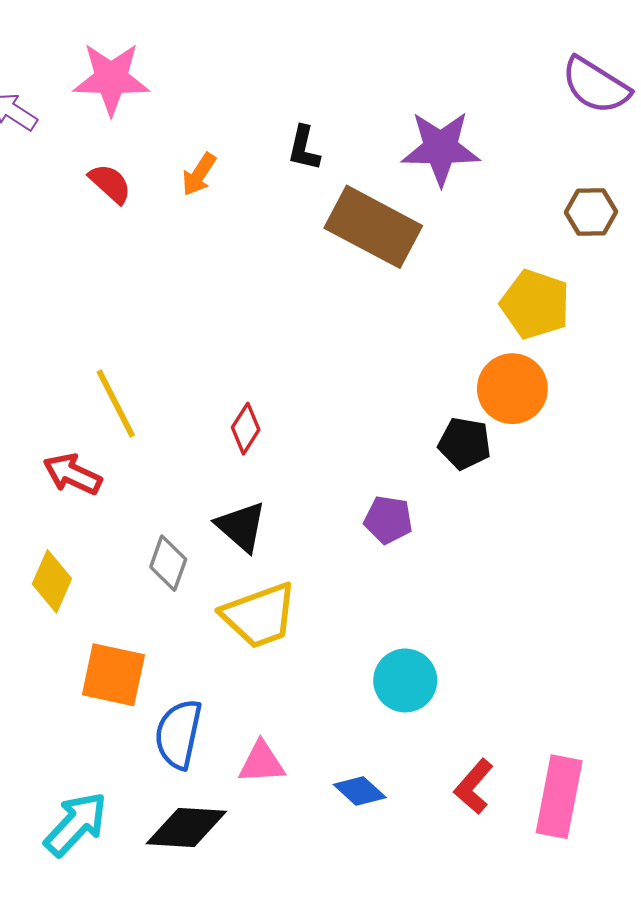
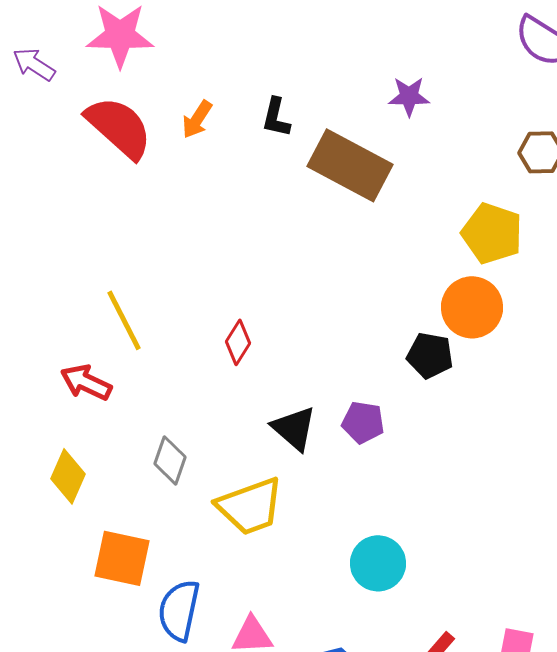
black L-shape: (304, 148) -> (276, 117), moved
purple star: (441, 148) -> (409, 96), size x0.6
red semicircle: (110, 184) -> (119, 127), size x1.8
black triangle: (241, 527) -> (294, 428), moved

